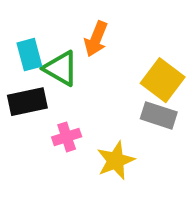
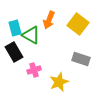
yellow square: (163, 80) -> (78, 24), moved
black rectangle: (27, 102) -> (14, 52), turned 72

